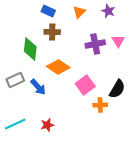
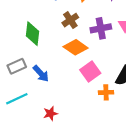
brown cross: (52, 32) -> (70, 20), moved, turned -35
orange diamond: (58, 67) -> (76, 47), moved
cyan line: (15, 124) -> (17, 99), moved

